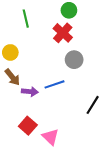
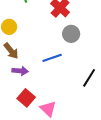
purple arrow: (30, 92) -> (20, 71), moved

